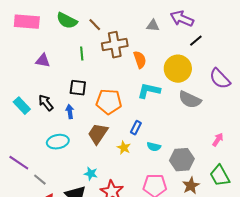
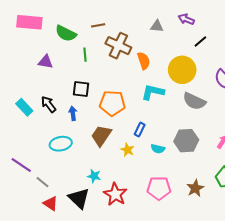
purple arrow: (182, 19) -> (186, 19), size x0.7
green semicircle: (67, 21) -> (66, 33), moved
brown line: (95, 25) -> (98, 25), turned -56
brown cross: (115, 45) -> (118, 46), turned 35
gray hexagon: (182, 160) -> (186, 141), moved

